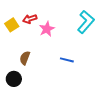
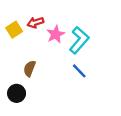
cyan L-shape: (86, 22) -> (79, 40), moved
blue line: (67, 60) -> (79, 71), turned 32

